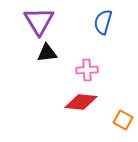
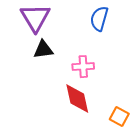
red diamond: (81, 102) -> (77, 99), turned 72

